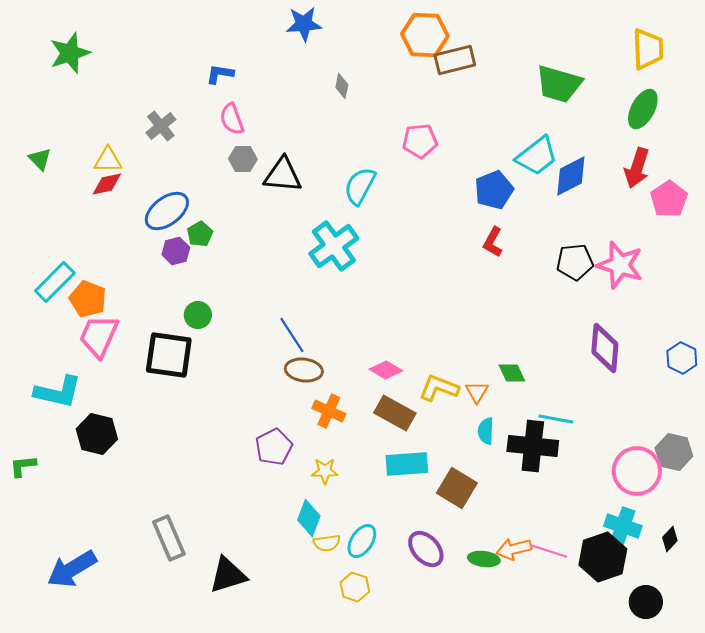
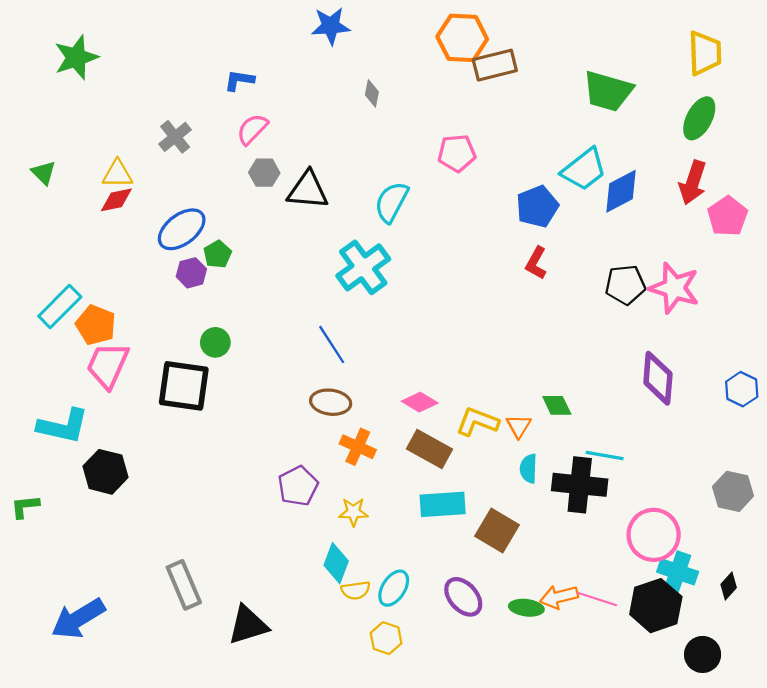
pink semicircle: (232, 119) -> (252, 129), turned 64
blue line: (292, 335) -> (332, 345), moved
pink circle: (637, 471) -> (654, 535), moved

